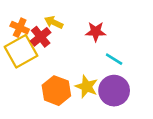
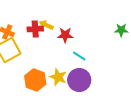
yellow arrow: (54, 22) -> (46, 25), moved
red cross: (41, 37) -> (35, 29), moved, turned 35

